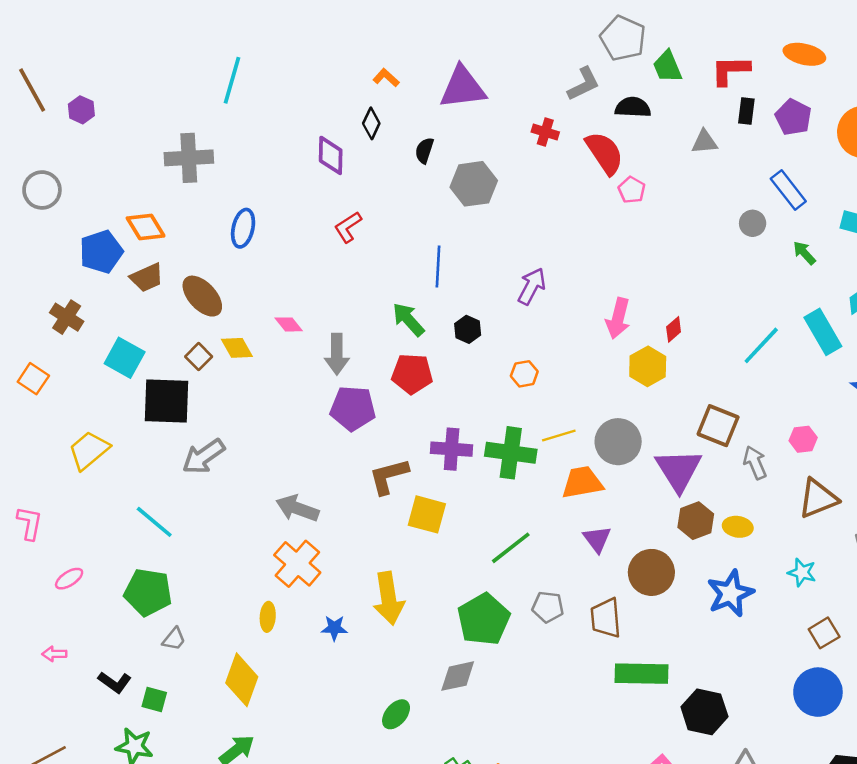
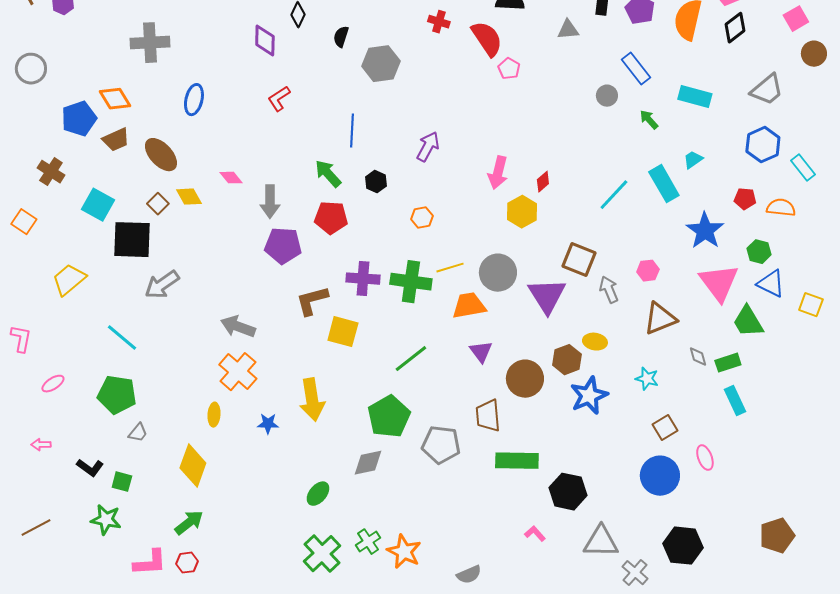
brown hexagon: (696, 521) -> (567, 360), moved
gray pentagon: (548, 607) -> (441, 445), moved, size x1.5

